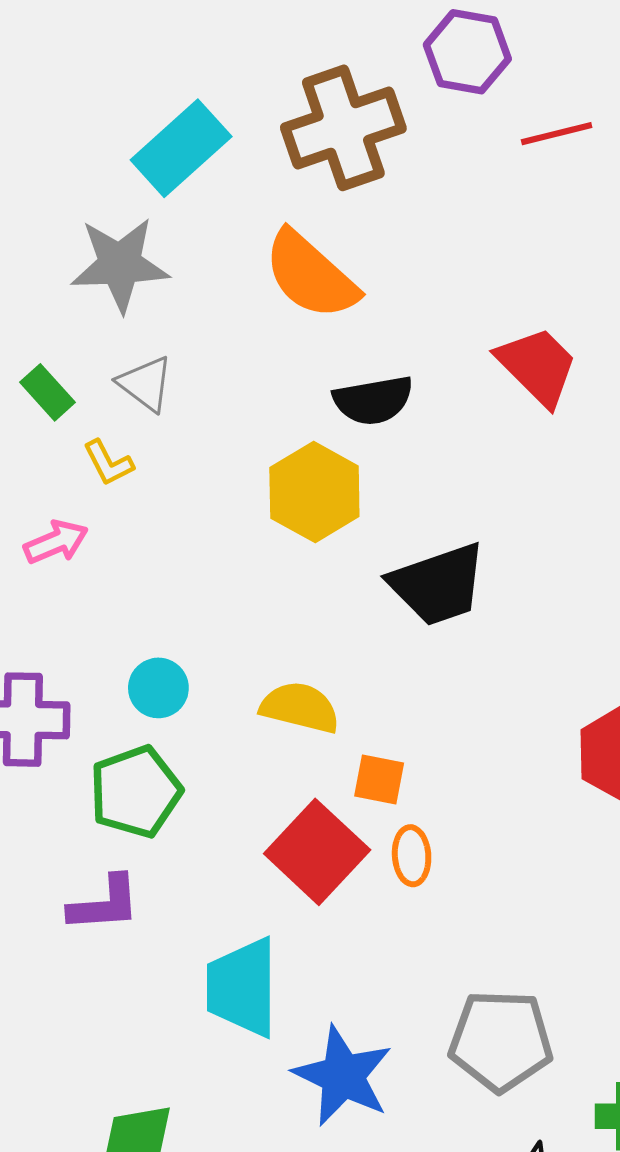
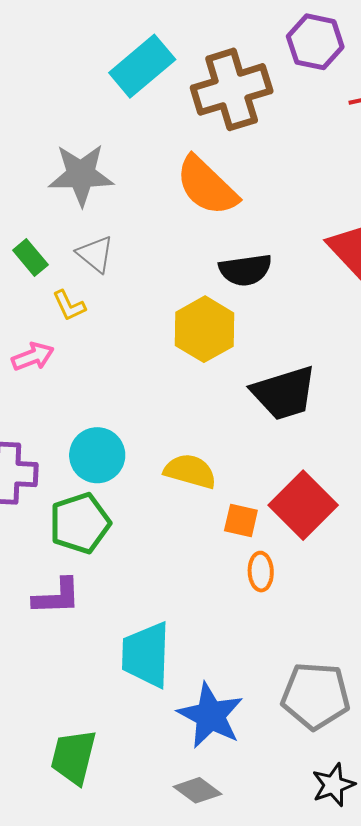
cyan rectangle: (181, 148) -> (142, 66), moved
cyan circle: (158, 688) -> (97, 455), size x1.4
red square: (317, 852) -> (303, 505), moved

